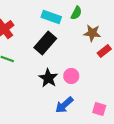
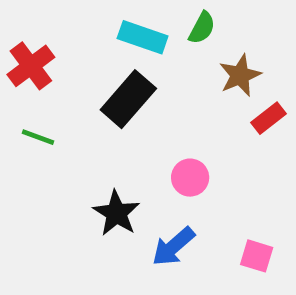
brown star: (92, 33) -> (240, 75), turned -30
black star: (48, 78) -> (116, 213), moved

